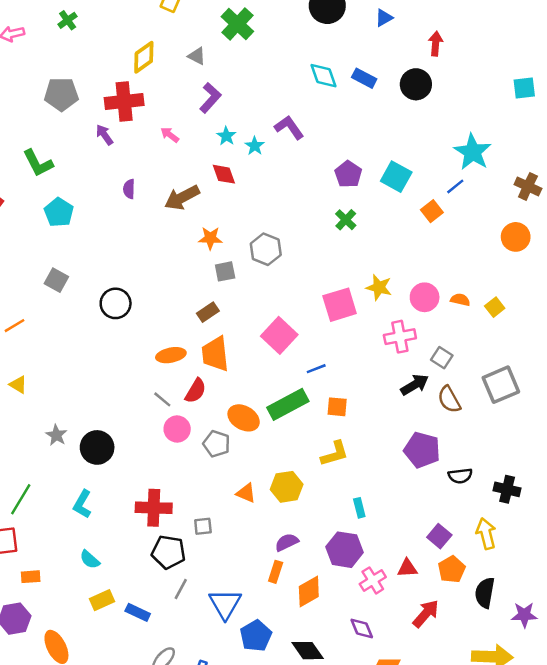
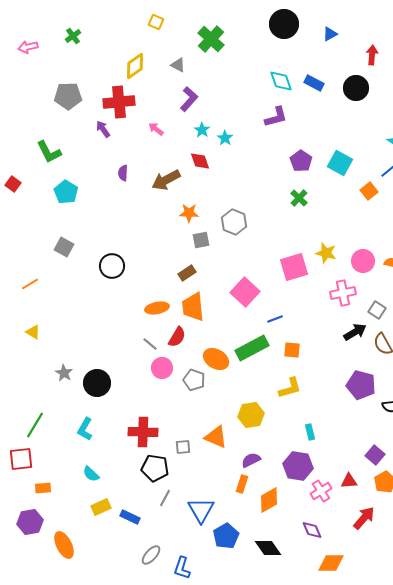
purple L-shape: (289, 127) -> (276, 117), moved, turned 110
orange triangle: (246, 493) -> (216, 437), moved, size x1.4

